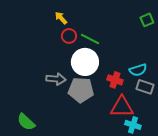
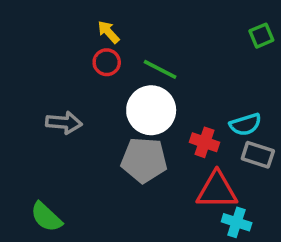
red circle: (69, 36) -> (107, 62), moved
gray arrow: (56, 79) -> (64, 123), moved

